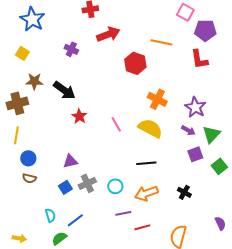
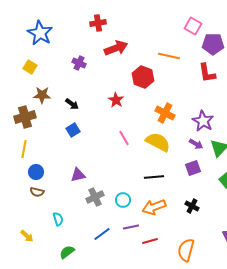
black arrow: (64, 90) -> (72, 104), size x0.6
red star: (79, 116) -> (116, 100), moved
purple square: (195, 154) -> (193, 168), moved
blue square: (65, 187) -> (73, 130), moved
cyan semicircle: (50, 215) -> (58, 219), moved
blue line: (75, 220) -> (102, 234), moved
yellow arrow: (19, 238) -> (27, 236), moved, turned 32

